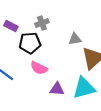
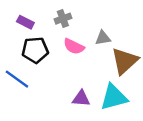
black pentagon: (30, 43) -> (35, 50), moved
pink semicircle: (39, 68) -> (74, 46), moved

